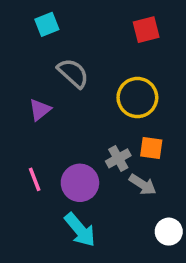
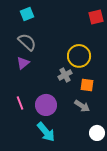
red square: (146, 30) -> (96, 17), moved
gray semicircle: (73, 73) -> (27, 42), moved
gray cross: (118, 158) -> (65, 75), moved

